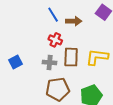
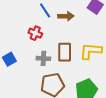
red cross: (55, 40) -> (35, 33), moved

